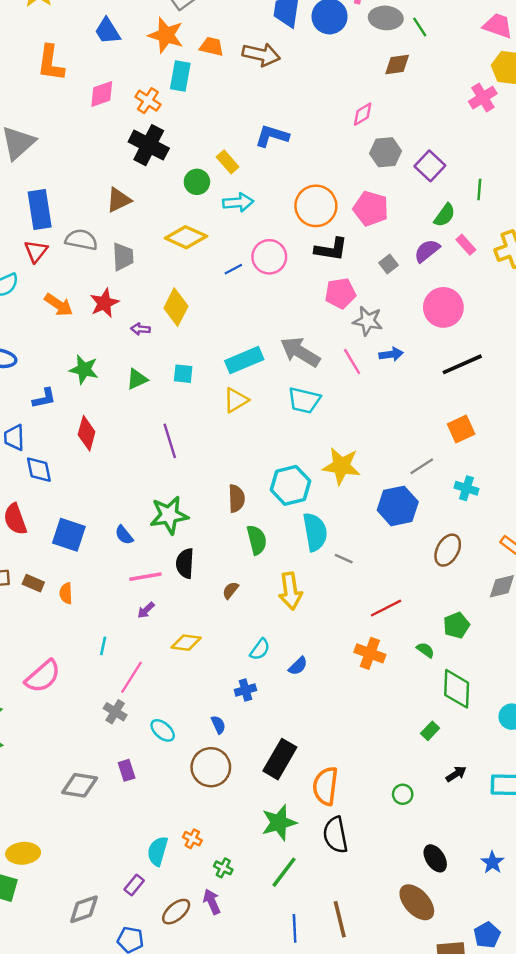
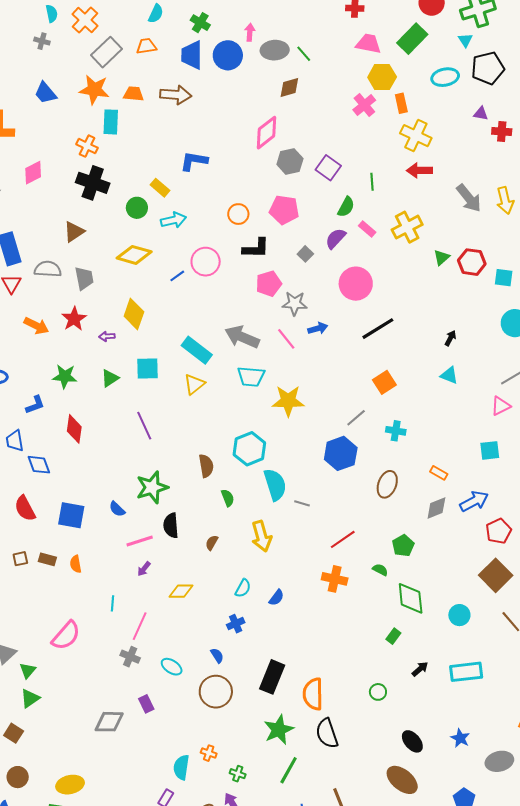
pink diamond: (102, 94) -> (33, 173), moved
pink diamond: (363, 114) -> (267, 133), size x1.6
orange circle: (316, 206) -> (238, 214), size x0.6
cyan rectangle: (244, 360) -> (197, 350), turned 68
cyan square: (183, 374) -> (147, 368), size x1.4
yellow star: (341, 466) -> (288, 401), moved
green semicircle: (257, 540) -> (228, 498), size x0.7

